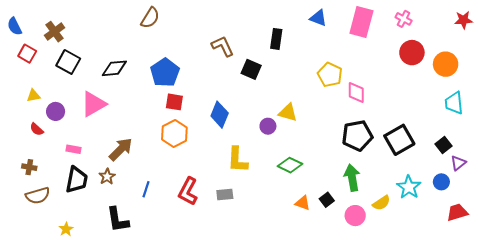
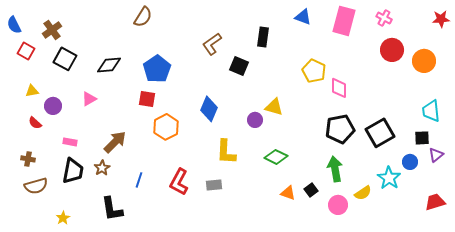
brown L-shape: (223, 46) -> (212, 44), turned -100
red square: (174, 102) -> (147, 99), moved
cyan trapezoid: (454, 103) -> (431, 111), moved
pink triangle: (93, 104) -> (89, 99), size x0.6
black square: (443, 145) -> (422, 138), turned 35
blue circle: (441, 182) -> (410, 162), moved

